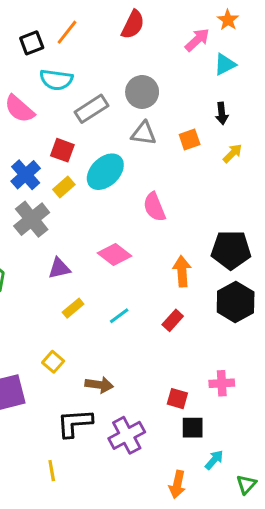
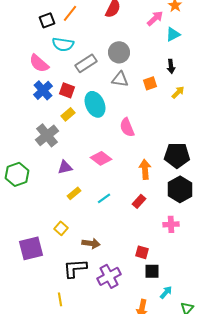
cyan ellipse: (105, 172) -> (95, 104), turned -70
blue cross: (26, 175) -> (43, 90), moved
pink cross: (222, 383) -> (171, 224), moved

